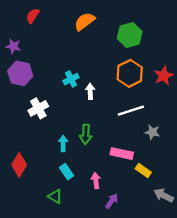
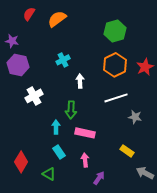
orange semicircle: (85, 21) -> (57, 19), moved
cyan cross: (71, 79) -> (63, 60), moved
green arrow: (86, 134) -> (71, 110), moved
pink rectangle: (122, 154) -> (85, 133), moved
red diamond: (19, 165) -> (21, 162), moved

